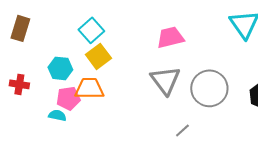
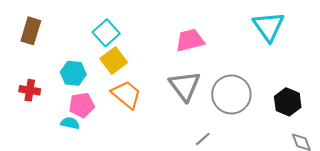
orange trapezoid: (89, 88) -> (126, 94), moved, turned 40

